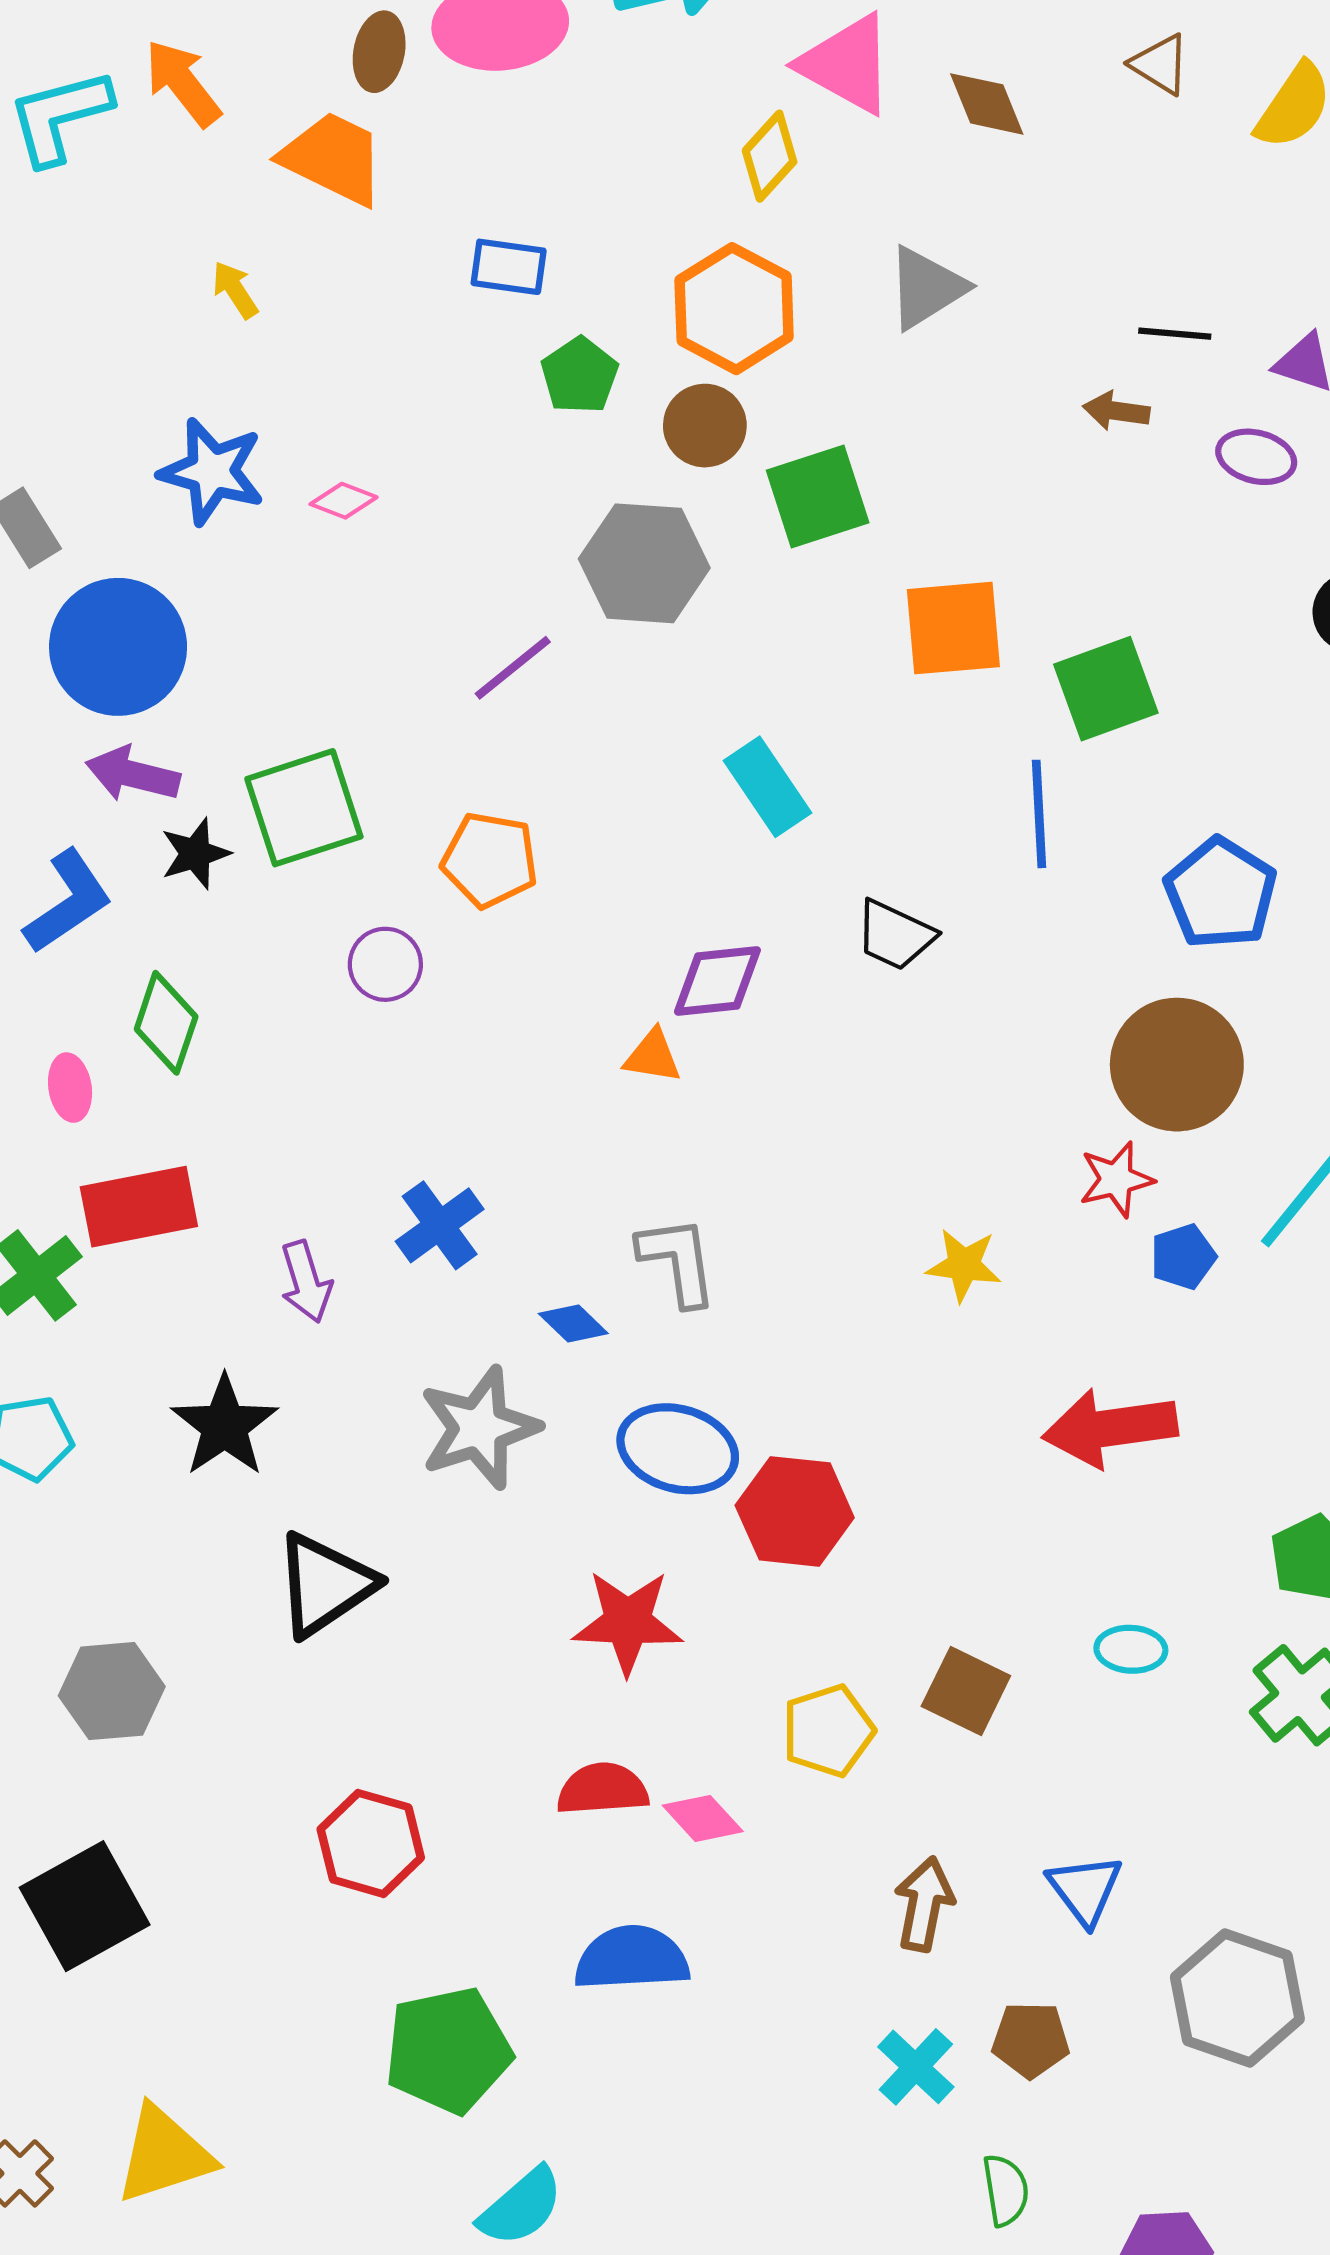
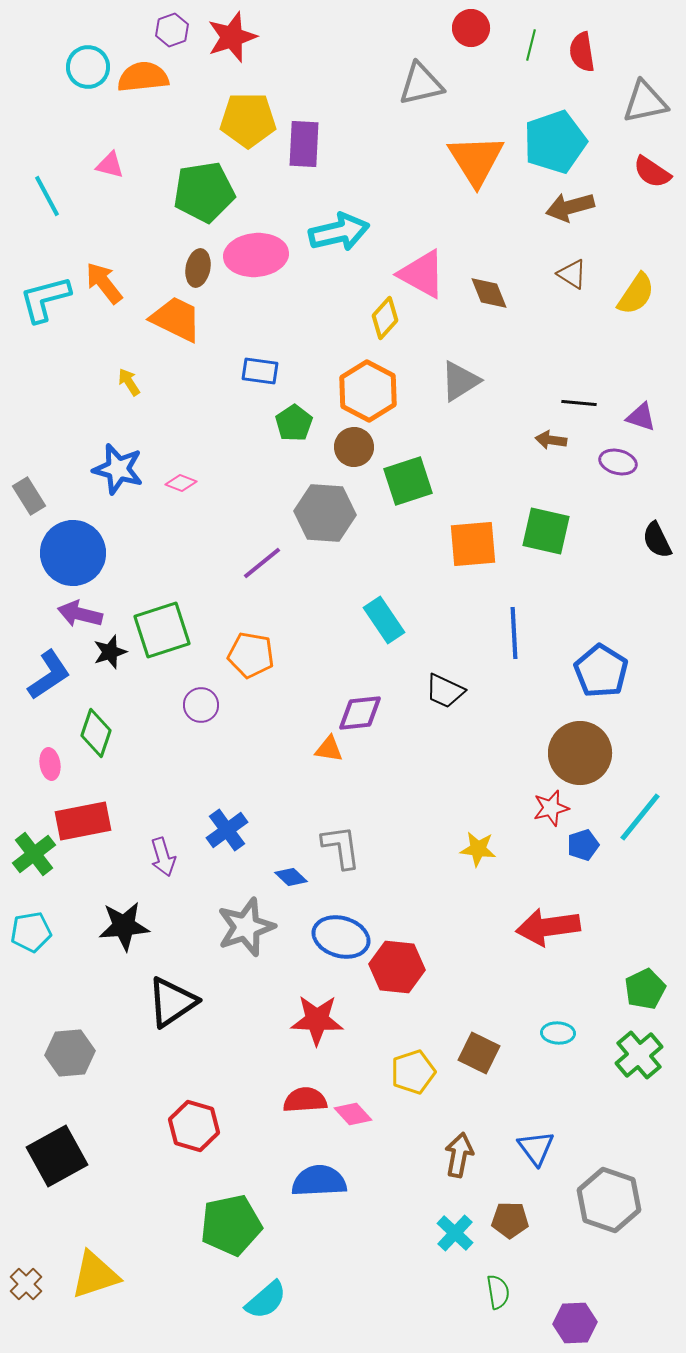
green square: (1106, 689) -> (546, 531), moved, turned 33
black star: (225, 1426) -> (124, 926), turned 30

